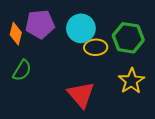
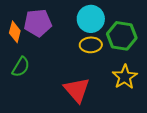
cyan circle: (81, 28) -> (91, 19), moved

